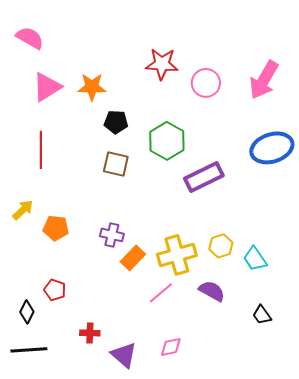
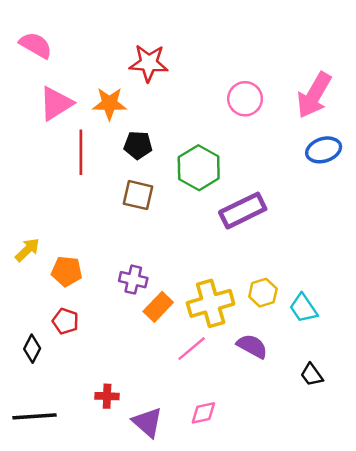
red star: (162, 64) -> (149, 63), moved
blue ellipse: (272, 148) -> (324, 150), moved, size x0.7
red line: (41, 150) -> (81, 152), moved
red pentagon: (55, 290) -> (65, 321), moved
black diamond: (27, 312) -> (32, 349), moved

